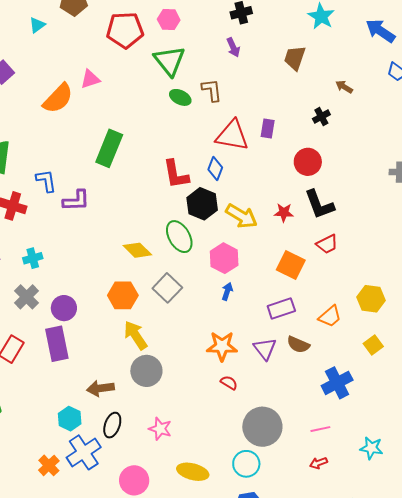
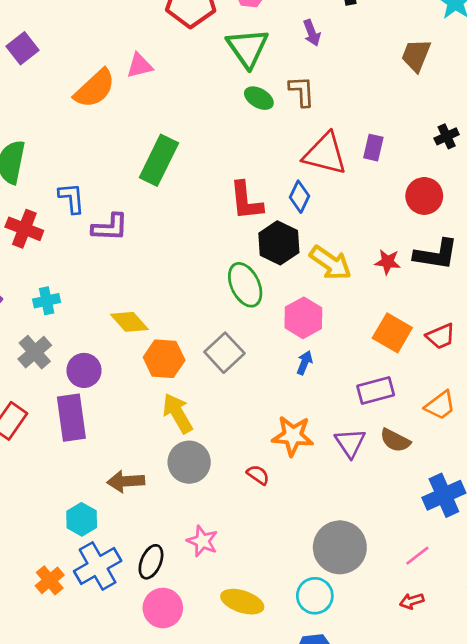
purple arrow: (233, 47) -> (312, 33), moved
black L-shape: (319, 205) -> (436, 254), turned -64
red trapezoid: (327, 244) -> (441, 336), moved
yellow diamond: (137, 250) -> (129, 322), moved
red semicircle: (229, 383) -> (258, 475), moved
black ellipse: (112, 425) -> (151, 562), moved
pink line: (320, 429) -> (417, 556), turned -30

